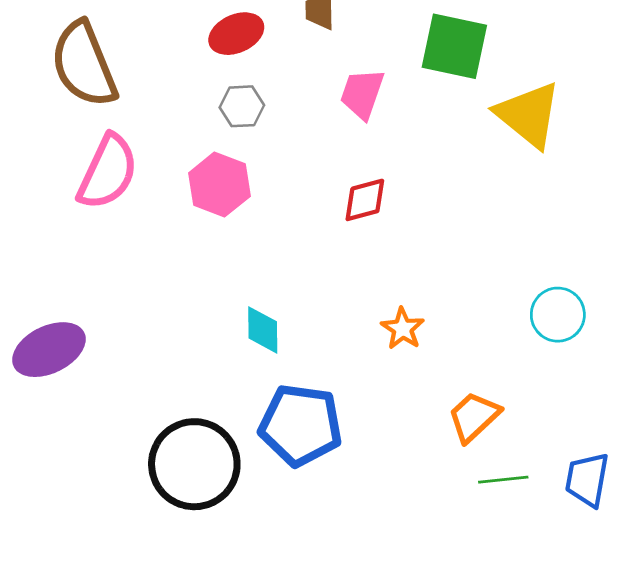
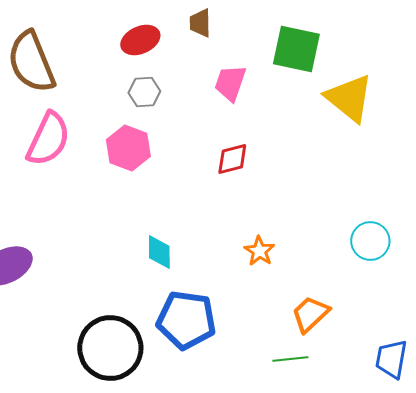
green line: (503, 480) -> (290, 359), moved

